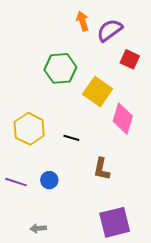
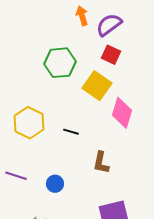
red square: (130, 59) -> (111, 55), moved
blue circle: (49, 180) -> (55, 184), moved

